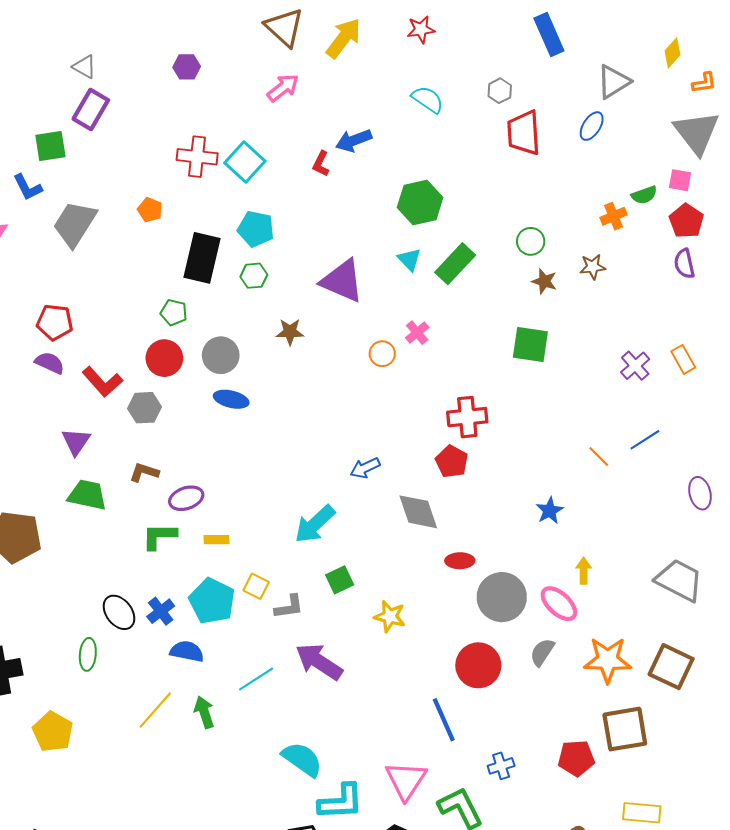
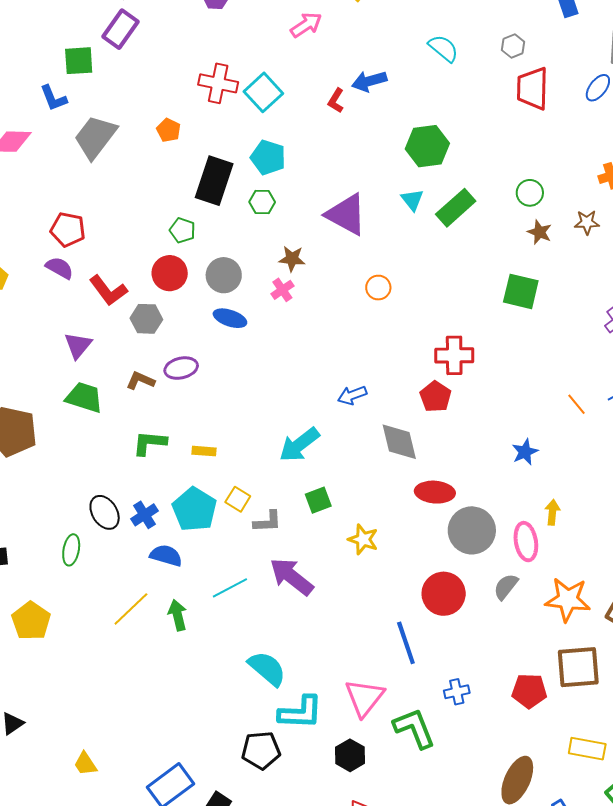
pink cross: (417, 333) -> (282, 290), moved
purple ellipse: (186, 498) -> (181, 368), moved
red ellipse: (460, 561) -> (435, 492), size x1.4
pink ellipse: (559, 604) -> (526, 542), turned 33

